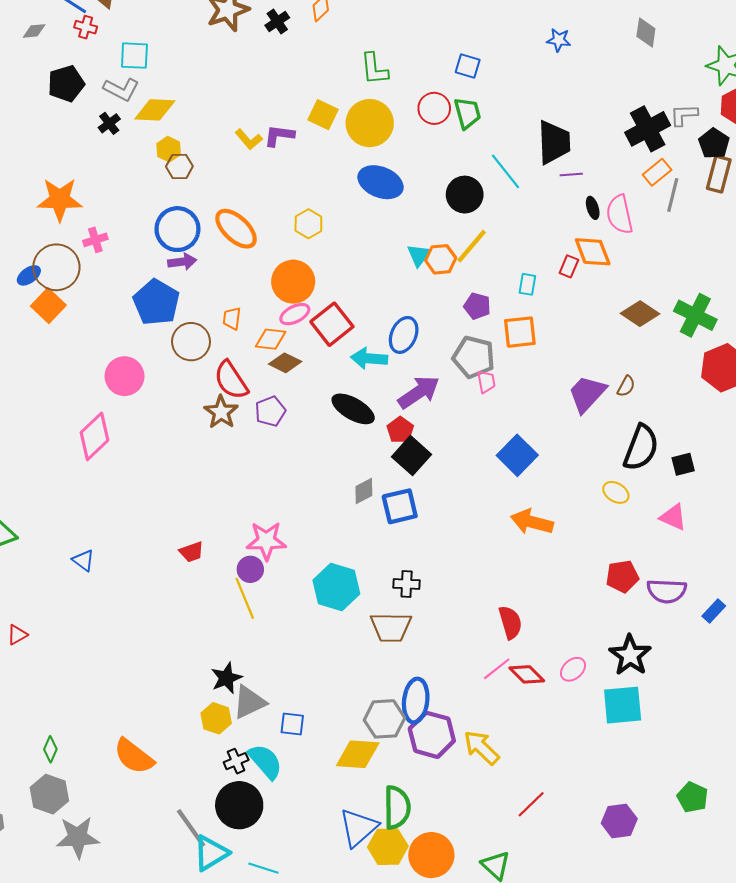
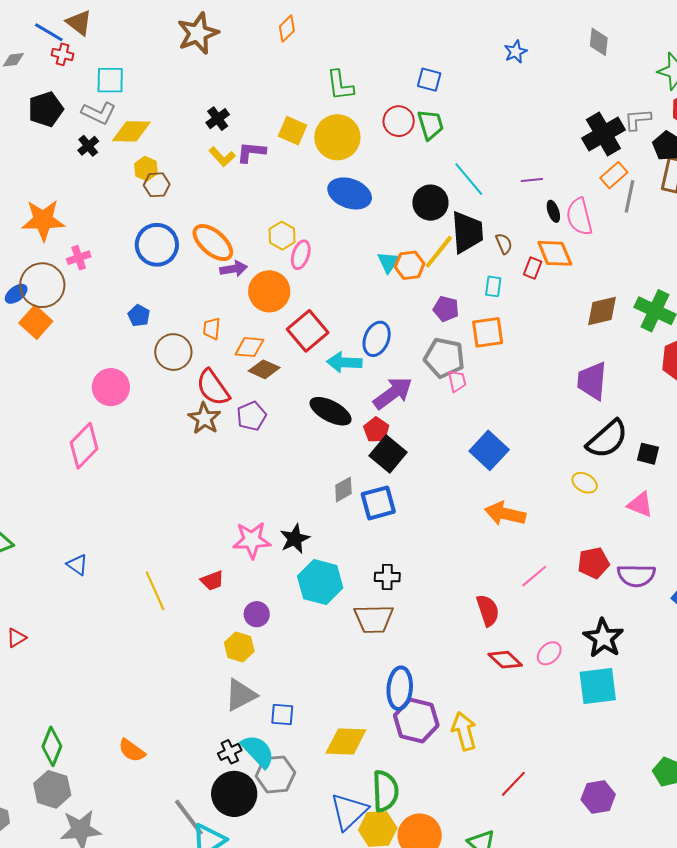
black cross: (277, 21) -> (218, 119), moved
blue star: (559, 40) -> (516, 52), turned -30
black trapezoid: (554, 142) -> (467, 232), moved
purple arrow: (182, 262) -> (234, 269), moved
blue pentagon: (156, 302) -> (139, 316), size x0.5
pink ellipse: (295, 314) -> (301, 255), moved, turned -44
brown diamond: (640, 314) -> (602, 311), turned -45
brown semicircle: (626, 386) -> (504, 244), moved, turned -50
purple trapezoid: (587, 394) -> (592, 381), moved, turned -36
black semicircle: (641, 448) -> (607, 439), turned 30
black square: (683, 464) -> (648, 454), turned 30
red trapezoid: (192, 552) -> (212, 581), moved
purple circle: (250, 569) -> (257, 614), moved
yellow line: (245, 598) -> (155, 591), moved
pink line: (497, 669) -> (534, 576), moved
black star: (226, 678) -> (295, 539), moved
yellow hexagon: (216, 718) -> (239, 647), moved
gray hexagon: (384, 719) -> (275, 774), moved
yellow arrow: (481, 748) -> (464, 731), turned 33
green diamond: (50, 749) -> (52, 746), size x1.5
orange semicircle: (134, 756) -> (132, 750), size x0.7

